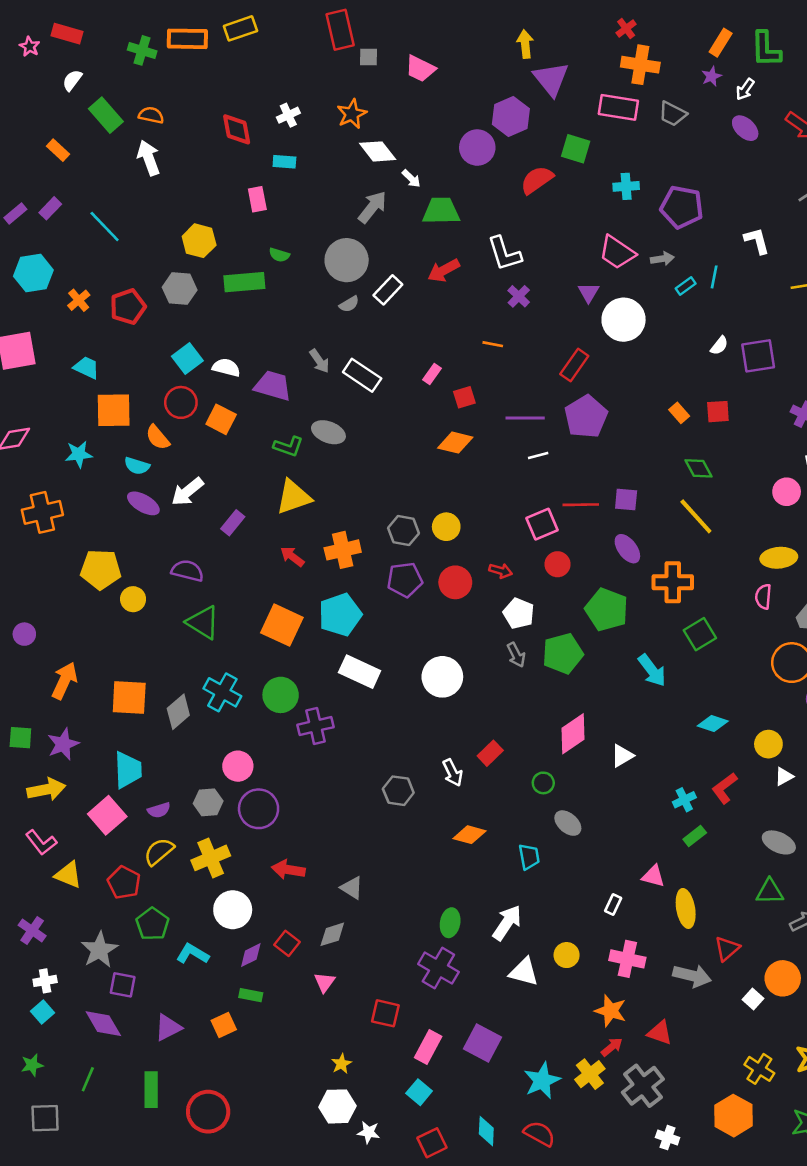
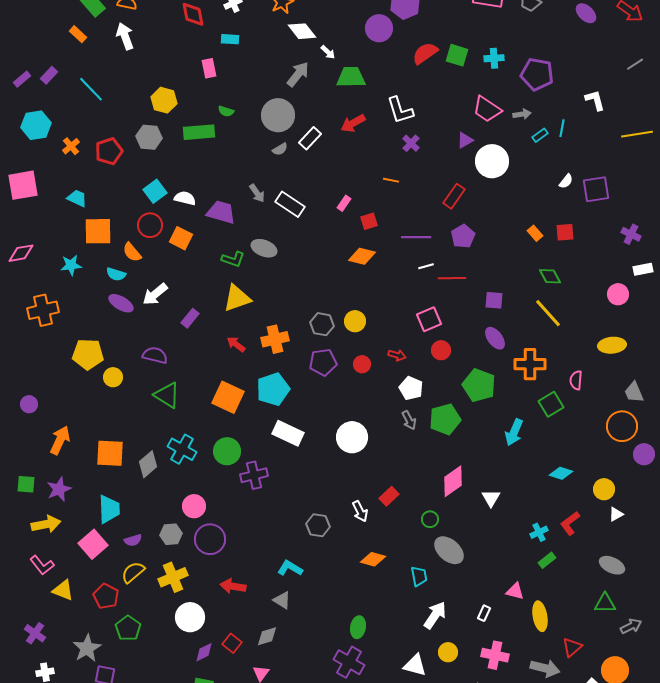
green square: (576, 149) -> (457, 55), moved
orange rectangle: (58, 150) -> (78, 34), moved
purple triangle: (589, 292) -> (465, 140), turned 30
purple pentagon: (586, 417) -> (463, 236), size x0.7
red line: (581, 505) -> (452, 278), moved
red circle: (455, 582) -> (362, 364), size x0.7
pink semicircle: (763, 597) -> (576, 380), moved
cyan arrow: (652, 670) -> (514, 432), turned 60
white triangle: (622, 756) -> (491, 498), turned -30
gray ellipse: (568, 823) -> (449, 550), size x1.4
white arrow: (507, 923) -> (435, 615), moved
cyan L-shape: (193, 954) -> (290, 568), moved

